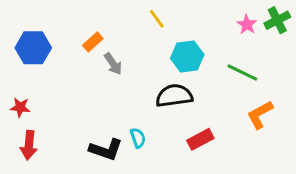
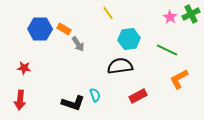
orange rectangle: (93, 42) -> (64, 29), turned 72
blue hexagon: (33, 48) -> (40, 29), moved
red star: (20, 107) -> (24, 68), moved

